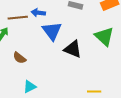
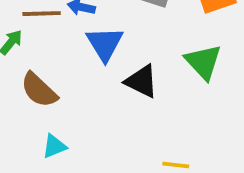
brown semicircle: (19, 58) -> (39, 90), size x1.5

